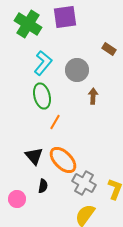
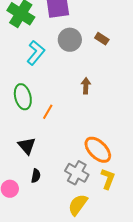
gray circle: (77, 70) -> (70, 40), moved
green ellipse: (42, 96) -> (23, 97), moved
orange ellipse: (63, 160) -> (98, 150), moved

